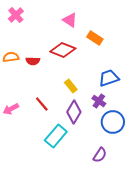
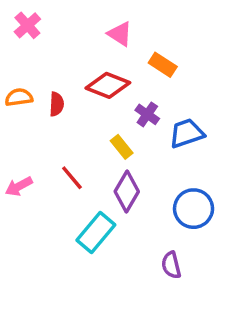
red semicircle: (33, 61) -> (57, 104), turned -88
purple cross: (99, 101) -> (147, 114), moved
purple semicircle: (100, 155) -> (171, 265), turned 133

